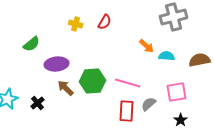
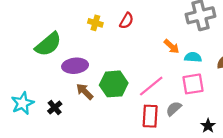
green semicircle: (32, 44) -> (48, 44), size x1.5
pink line: (128, 83) -> (151, 86), turned -55
pink square: (177, 92) -> (193, 84), moved

